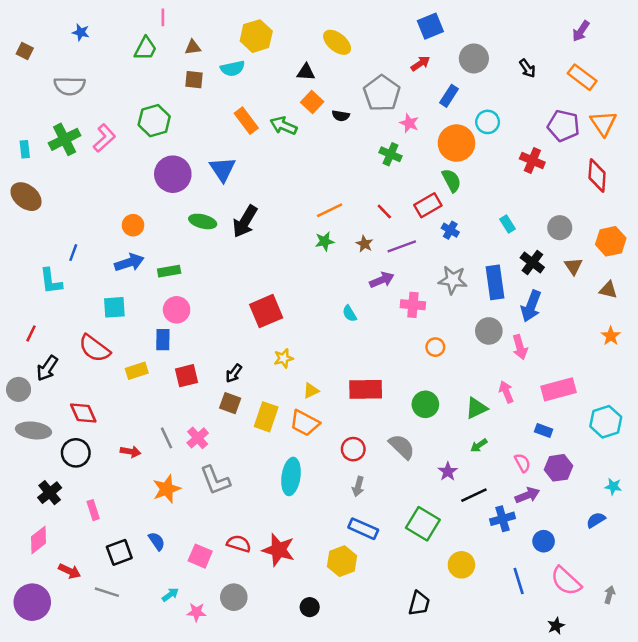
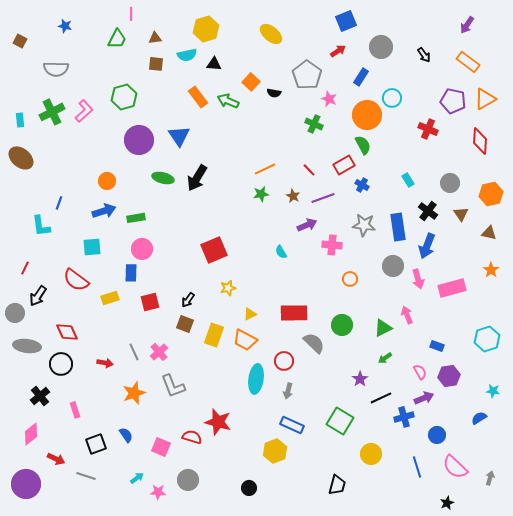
black triangle: (306, 72) -> (214, 64), moved
orange triangle: (603, 123) -> (485, 99), turned 35
pink rectangle: (558, 389) -> (452, 288), moved
gray semicircle: (402, 447) -> (314, 343), moved
cyan ellipse: (291, 476) -> (256, 379), moved
red star: (279, 550) -> (218, 422), moved

